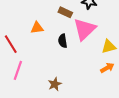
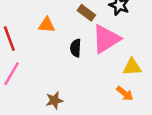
orange arrow: (107, 68) -> (125, 93), turned 56

